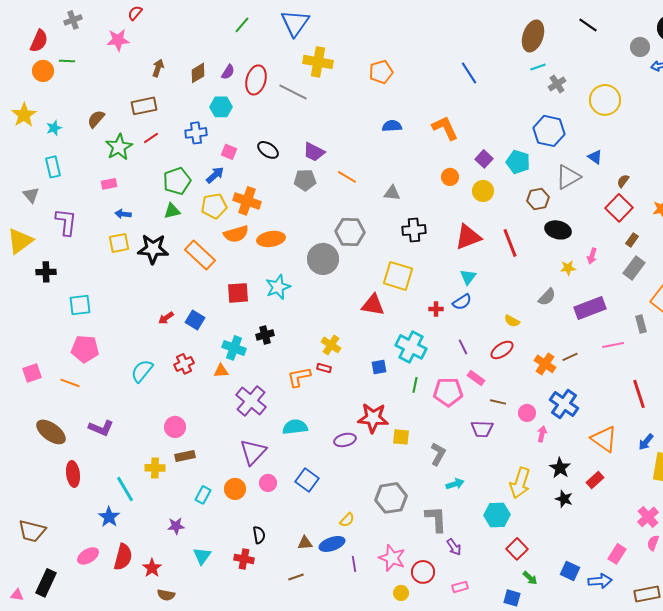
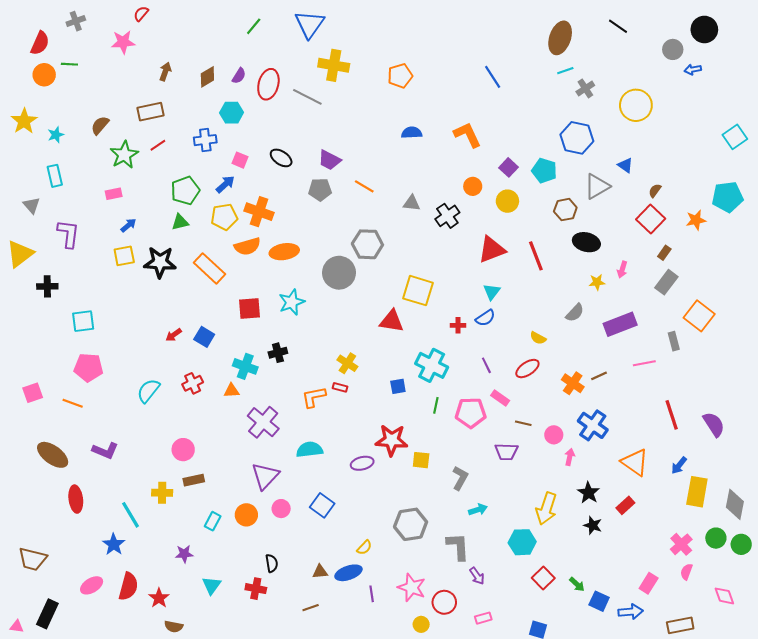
blue arrow: (123, 214) -> (128, 225), turned 133
black cross: (414, 230) -> (447, 216), moved, turned -30
green arrow: (530, 578) -> (577, 584), moved

